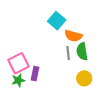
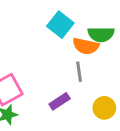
green semicircle: (82, 51) -> (101, 34), moved, turned -78
purple rectangle: (35, 74) -> (60, 101), moved, turned 48

